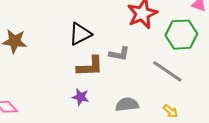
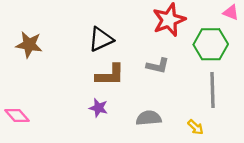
gray L-shape: (119, 54) -> (158, 66), moved
gray line: (167, 71) -> (212, 90), moved, turned 52

